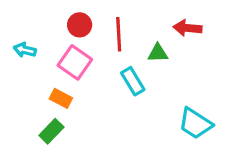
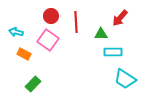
red arrow: (188, 28) -> (120, 18), turned -54
cyan rectangle: (133, 81) -> (113, 52), moved, turned -60
orange rectangle: (61, 98) -> (24, 54), moved

